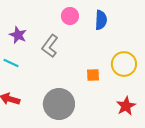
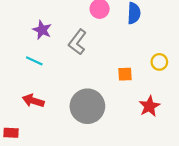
yellow circle: (124, 64) -> (159, 62), size x0.6
red star: (126, 106) -> (149, 106), moved

